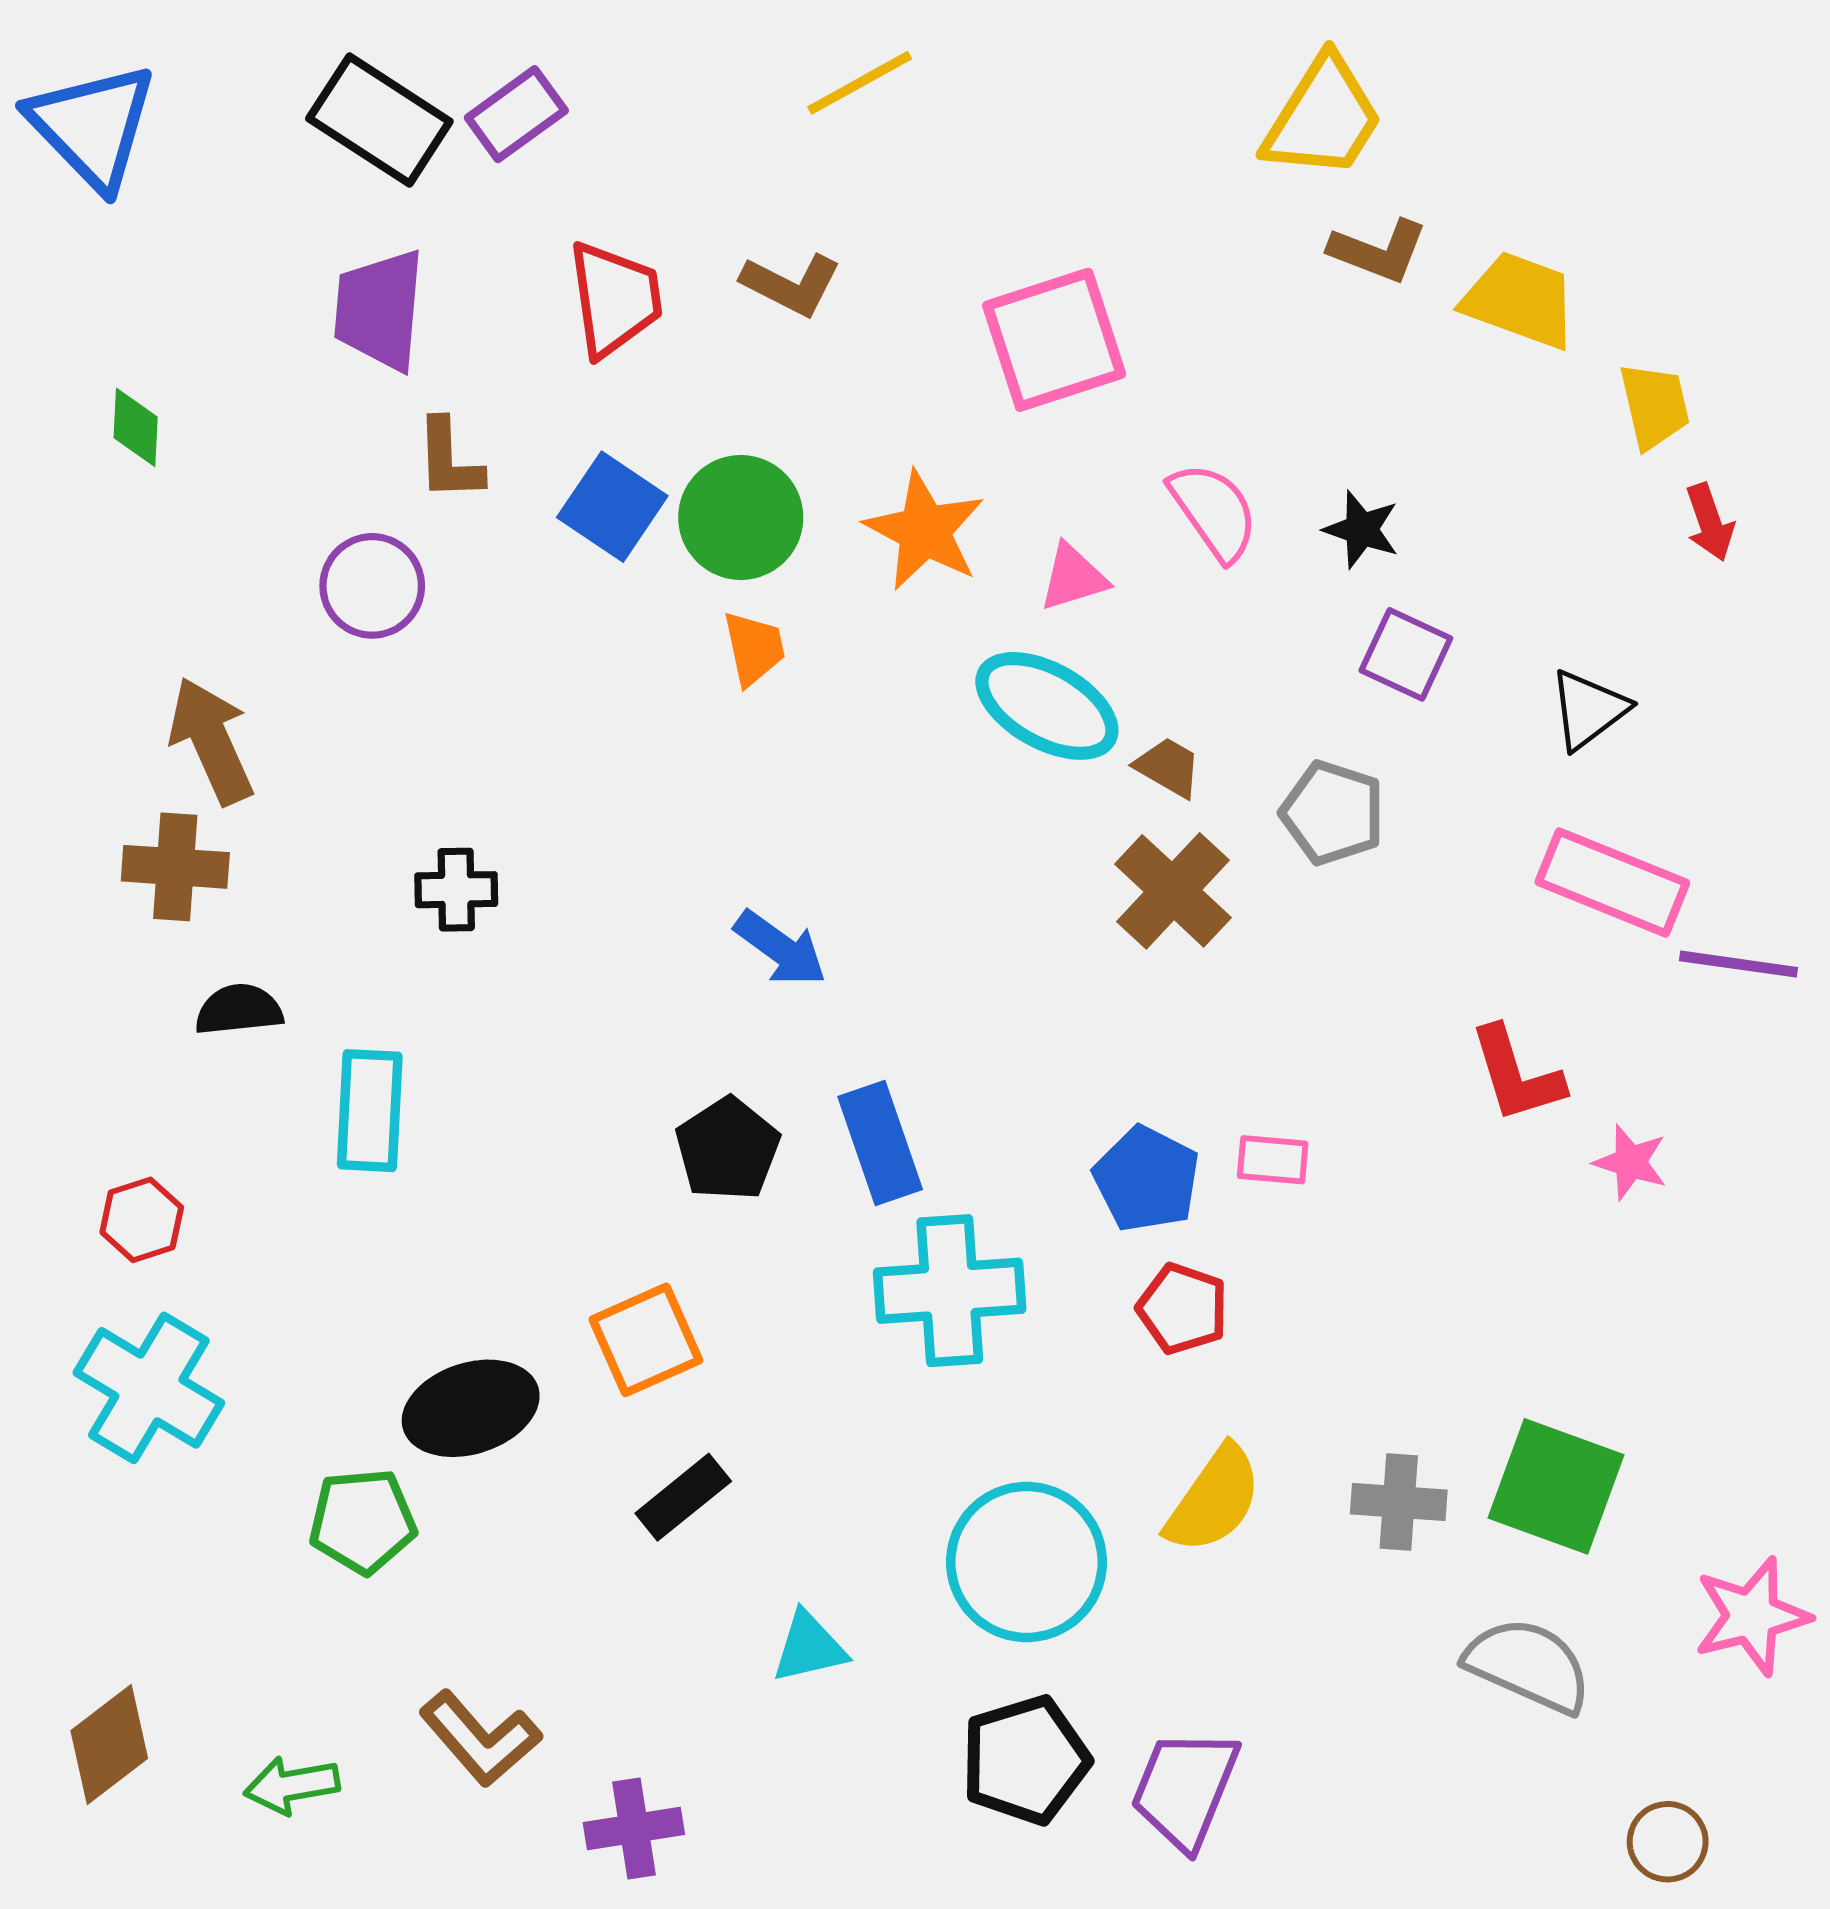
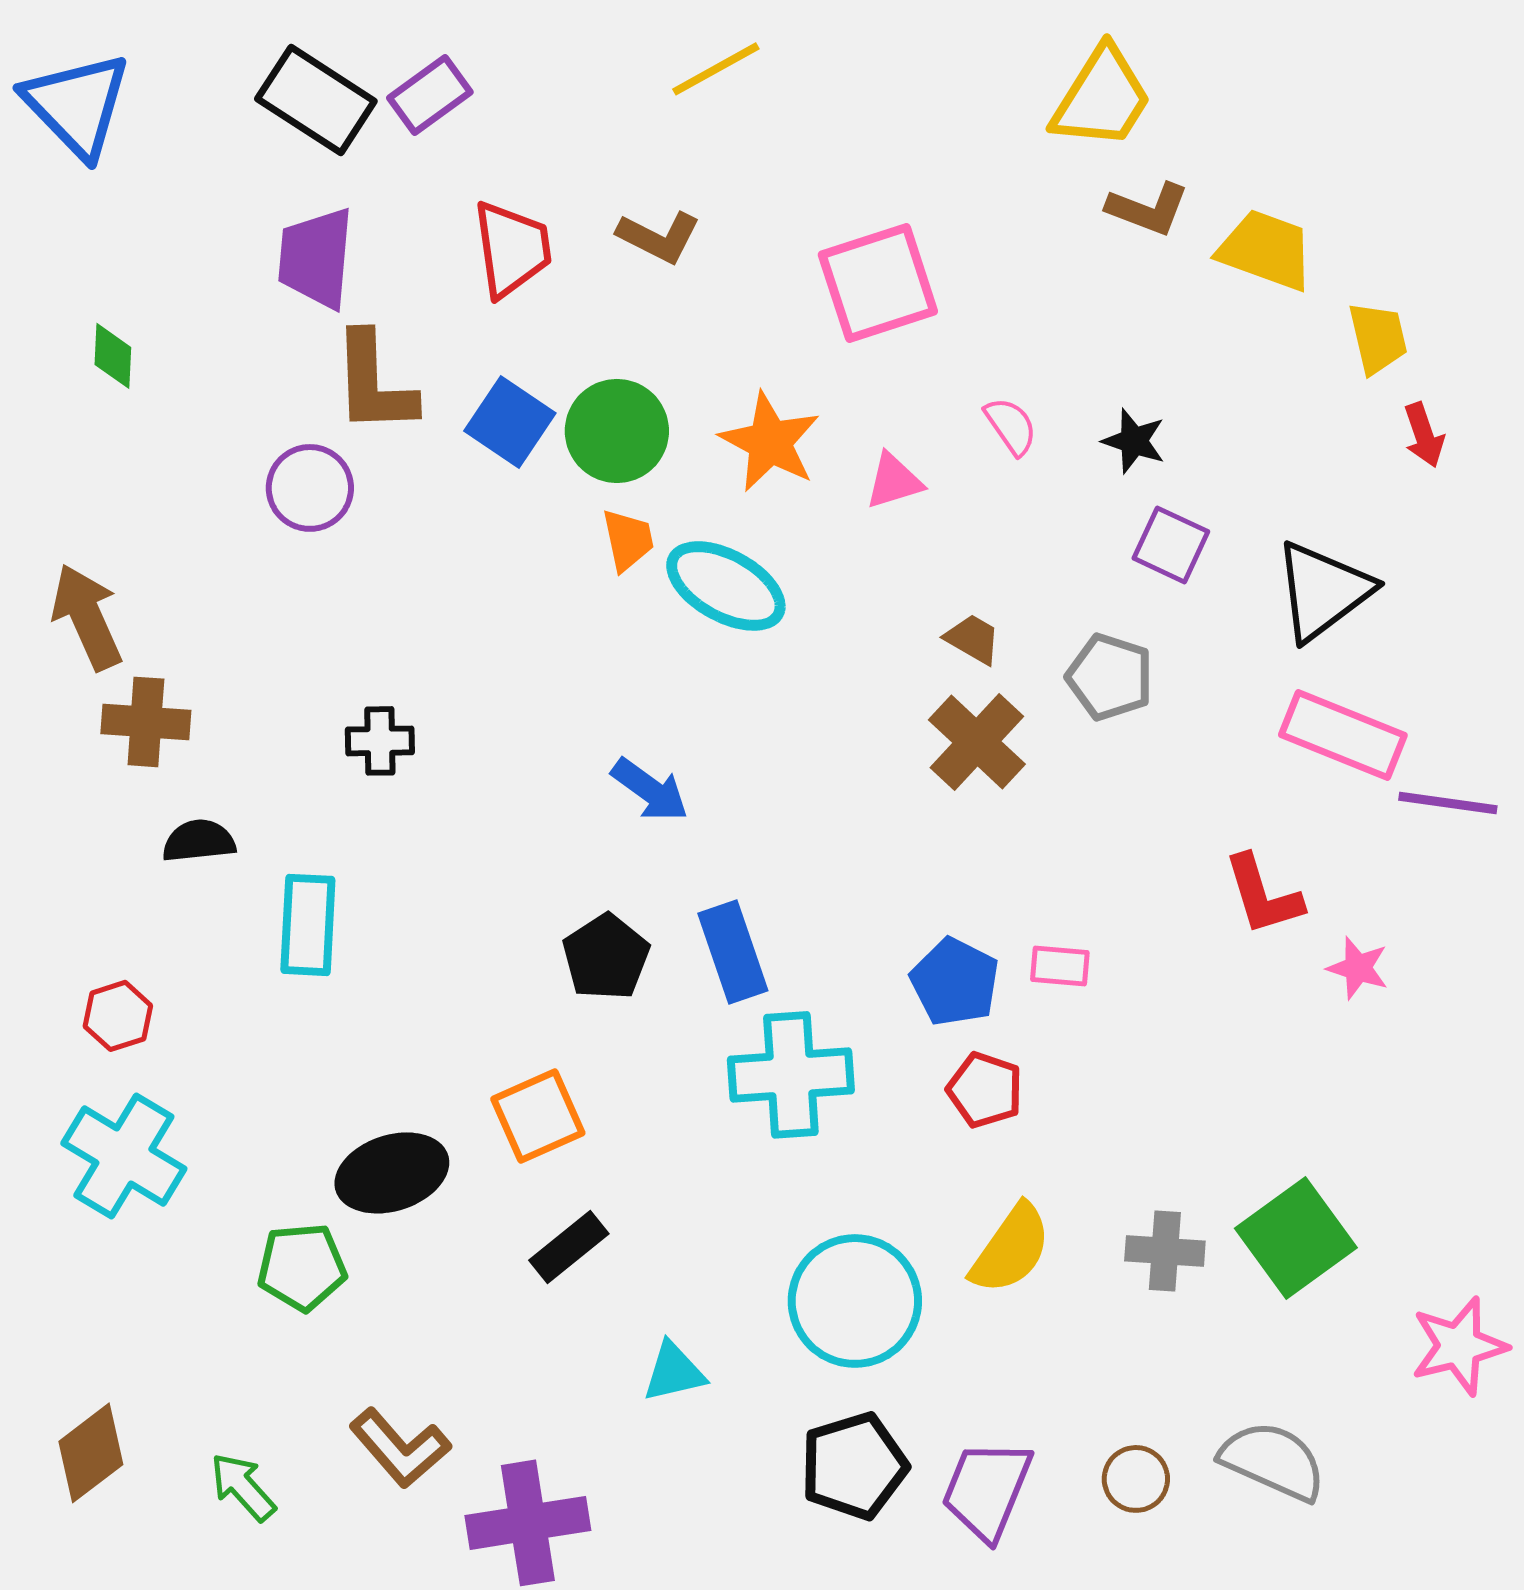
brown L-shape: (449, 460) -> (374, 383), size x1.5
pink semicircle: (1214, 511) -> (1011, 426), size x0.7
cyan ellipse: (1047, 706) -> (726, 586), moved
black triangle: (1588, 710) -> (1323, 591), size x1.5
brown arrow: (211, 741) -> (87, 617), moved
green square: (1556, 1486) -> (1296, 1238), turned 34
gray semicircle: (1528, 1665) -> (1273, 1461), moved
green arrow: (292, 1785) -> (243, 1487), turned 58
purple cross: (634, 1829) -> (528, 1523), size x1.5
brown circle: (1668, 1842) -> (1136, 1479), moved

